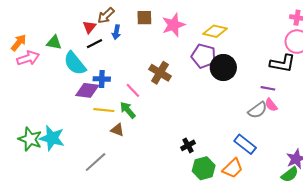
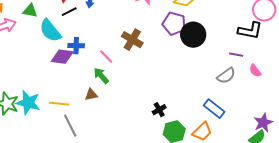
pink semicircle: (271, 105) -> (255, 71), moved
yellow line: (104, 110) -> (59, 104), moved
brown triangle: (117, 130) -> (91, 95), turned -32
gray line: (96, 162) -> (70, 126), turned -75

